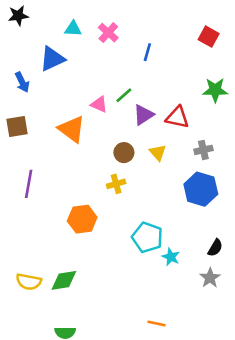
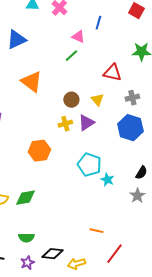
blue line: (147, 52) -> (98, 23), moved
blue triangle: (52, 59) -> (16, 40), moved
pink triangle: (99, 104) -> (78, 37), moved
purple triangle: (143, 115) -> (86, 123), moved

